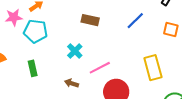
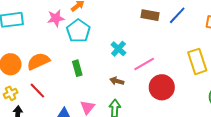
brown rectangle: (90, 20) -> (150, 15), moved
cyan pentagon: (36, 31) -> (78, 31), turned 30

